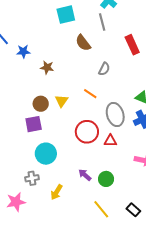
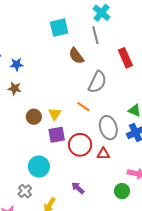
brown star: (47, 67) -> (15, 88), moved
gray semicircle: (104, 69) -> (97, 82), size x1.6
purple square: (34, 124) -> (57, 135), moved
gray cross: (32, 178) -> (25, 191), turned -32
green circle: (106, 179) -> (122, 191), moved

